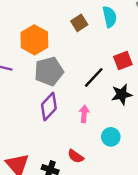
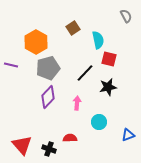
cyan semicircle: (110, 17) -> (98, 40), moved
red square: (123, 60) -> (109, 59), turned 35
red semicircle: (76, 156) -> (70, 138), turned 144

